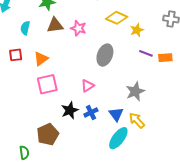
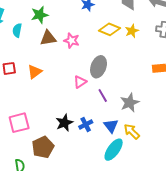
cyan semicircle: (25, 28) -> (17, 30), moved
yellow star: (137, 30) -> (132, 31), moved
purple line: (146, 53) -> (103, 95), moved, turned 40
pink square: (47, 84) -> (19, 123), moved
pink triangle: (88, 86) -> (80, 82), moved

